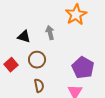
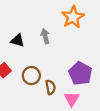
brown circle: (37, 60) -> (31, 76), moved
brown semicircle: (39, 86) -> (51, 87), moved

